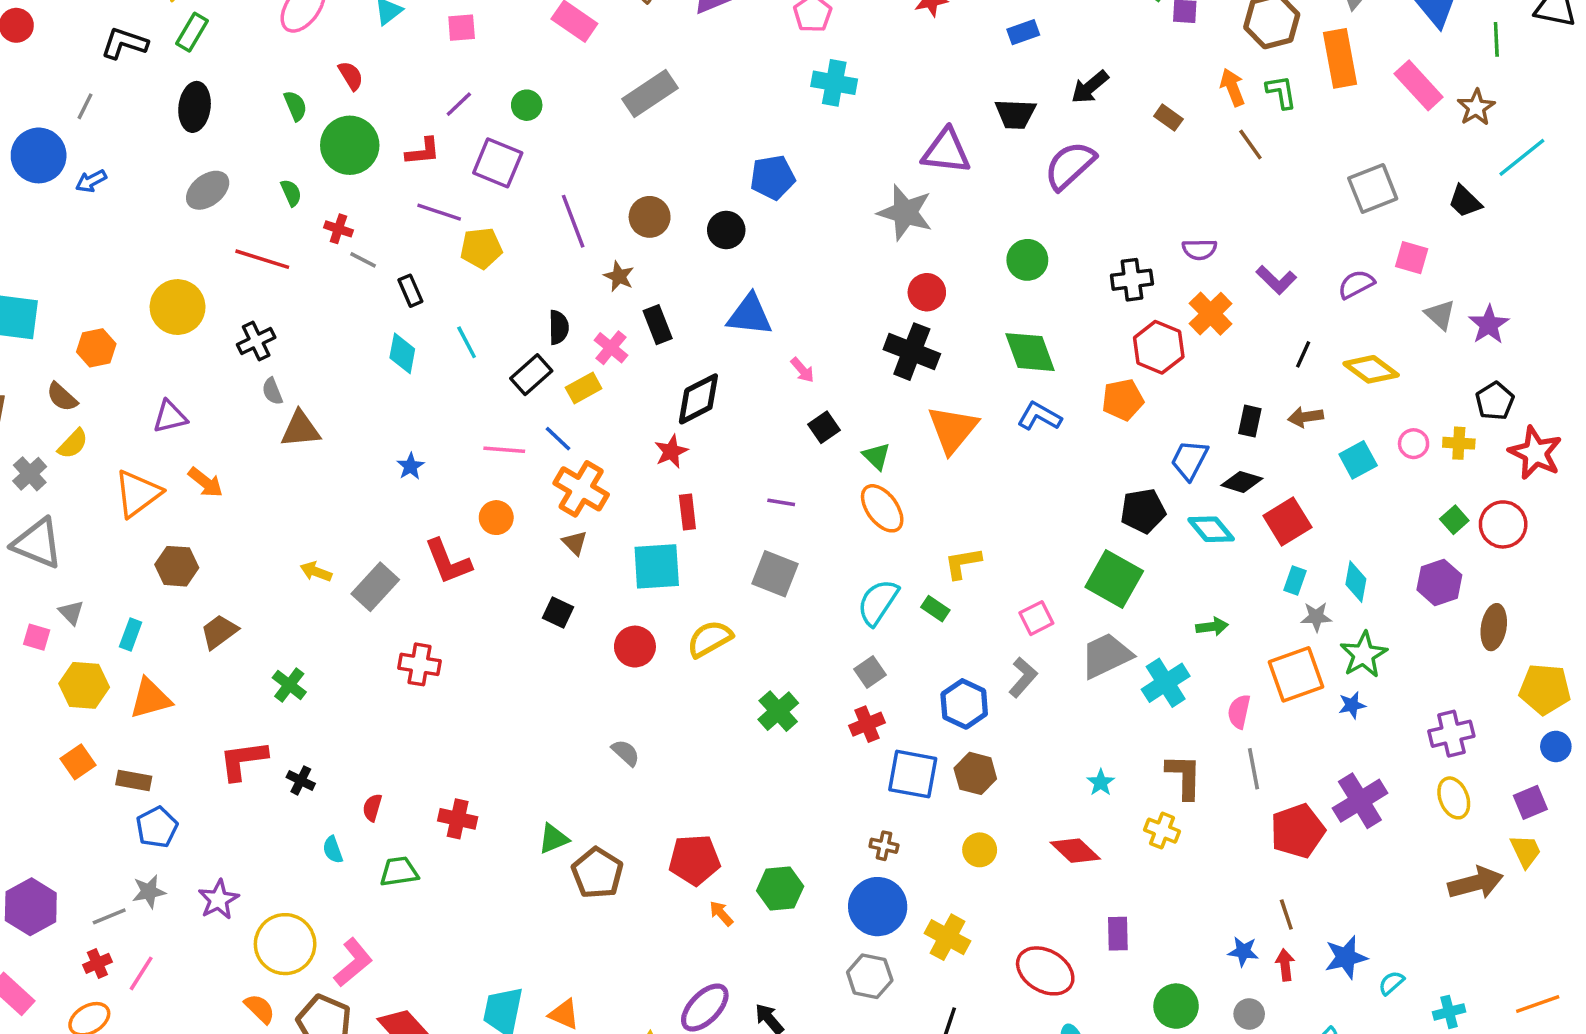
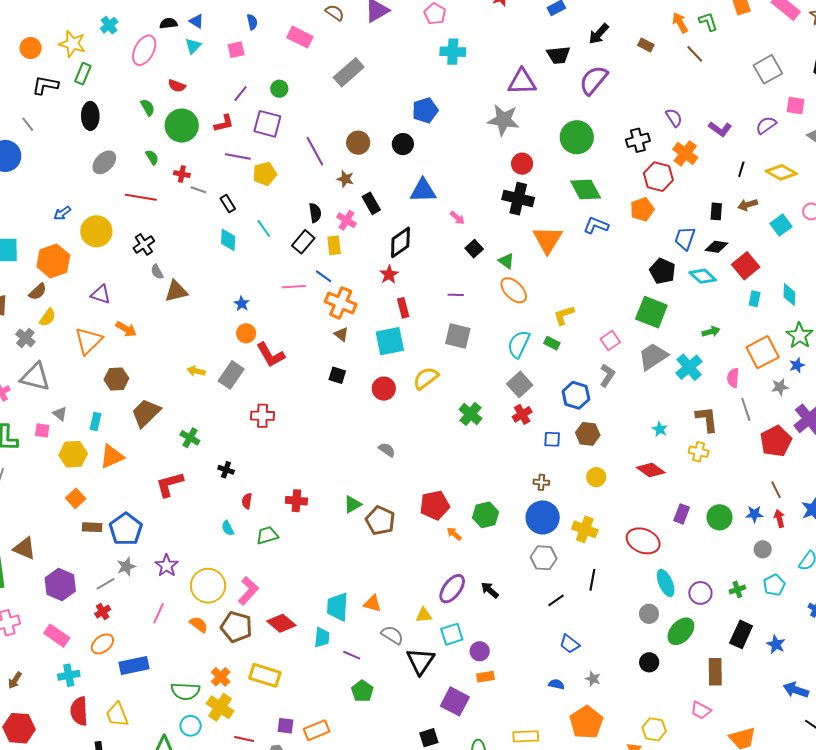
red semicircle: (351, 76) -> (177, 86), turned 150
gray line: (85, 106) -> (28, 124), turned -56
blue arrow: (91, 181) -> (62, 213), moved
purple semicircle: (1199, 249) -> (674, 118), turned -114
green circle: (1027, 260) -> (577, 137), size x1.4
orange hexagon: (96, 348) -> (53, 261), size x1.5
yellow rectangle: (584, 388) -> (334, 245), turned -60
brown semicircle: (62, 397) -> (38, 292), turned -78
purple triangle: (170, 417) -> (101, 294), turned 40
black pentagon: (1143, 511) -> (662, 271), turned -30
orange circle: (496, 518) -> (246, 333), moved
gray star: (1316, 617) -> (780, 387), moved
brown trapezoid: (219, 632) -> (146, 413), size x1.4
gray square: (870, 672) -> (520, 384), size x1.4
blue square: (913, 774) -> (552, 439), size x0.6
brown rectangle: (134, 780) -> (92, 527), moved
black cross: (301, 780) -> (226, 470), moved
blue pentagon: (157, 827) -> (126, 529), size x1.4
purple rectangle: (1118, 934) -> (682, 514), turned 30
pink line: (141, 973) -> (159, 613), moved
green circle: (1176, 1006) -> (720, 517), moved

